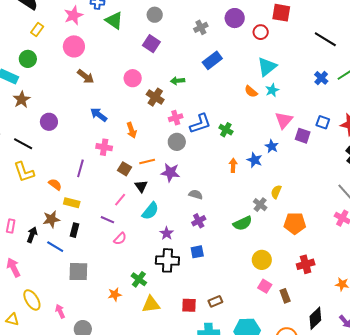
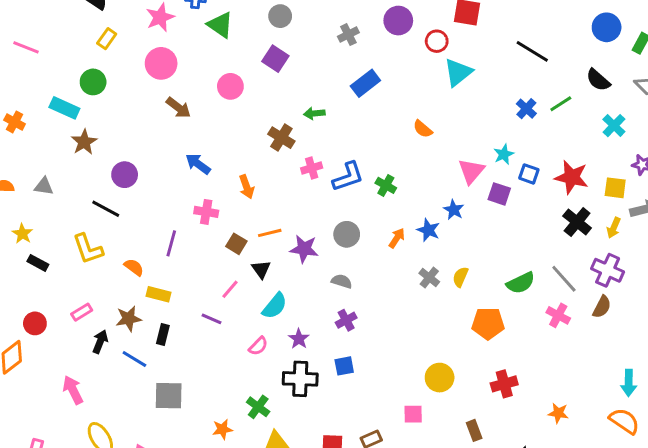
cyan triangle: (267, 67) -> (458, 72), moved
pink circle: (133, 78) -> (230, 86), moved
cyan star: (272, 90) -> (504, 154), moved
gray circle: (177, 142) -> (347, 234), moved
black line: (23, 144) -> (106, 209), moved
orange arrow: (233, 165) -> (397, 238), turned 32
gray cross: (260, 205) -> (429, 278), moved
green semicircle: (243, 223) -> (521, 283), moved
pink rectangle: (11, 226) -> (82, 312), moved, turned 48
pink semicircle: (120, 239) -> (258, 346), moved
pink square: (265, 286) -> (413, 414), moved, turned -32

